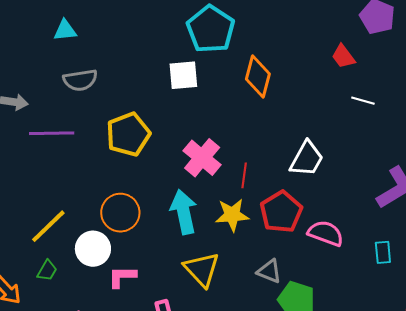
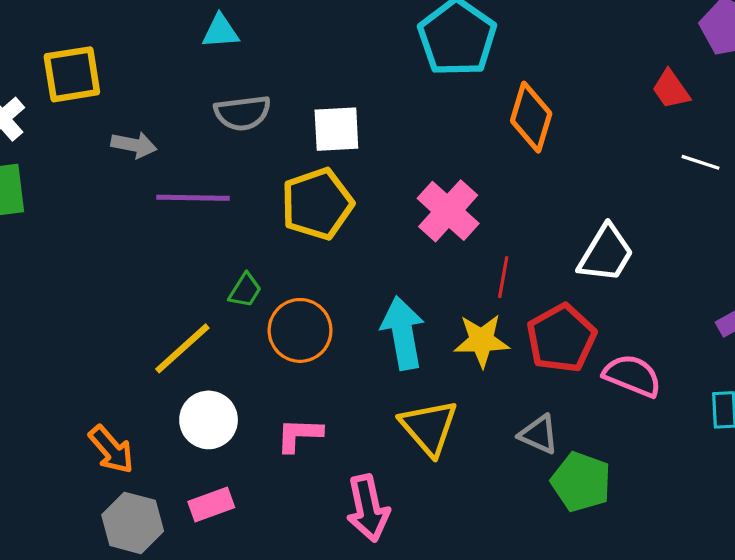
white square: (183, 75) -> (336, 129), moved
pink cross: (202, 158) -> (448, 211), moved
white circle: (93, 249) -> (209, 420), moved
green trapezoid: (47, 271) -> (245, 290), moved

